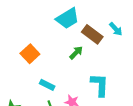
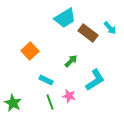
green arrow: (76, 53) -> (71, 61), moved
cyan L-shape: (100, 85) -> (95, 80), turned 55

